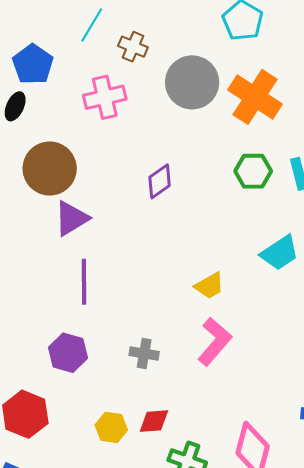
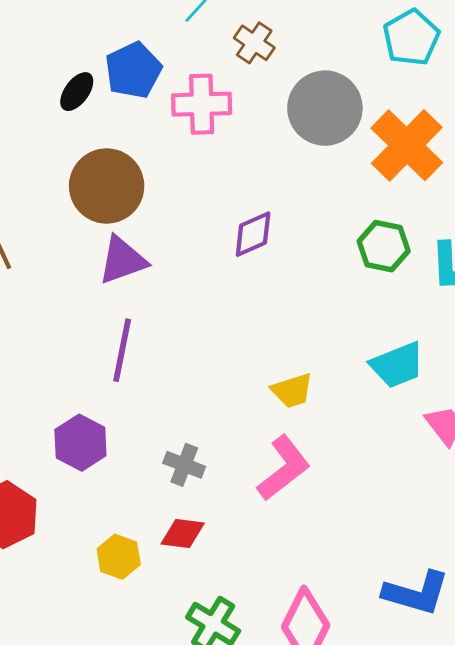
blue pentagon: (33, 64) -> (133, 70), moved
red diamond: (154, 421) -> (183, 534), moved

